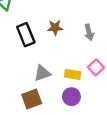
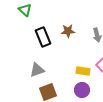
gray triangle: (42, 73) -> (37, 70), moved

